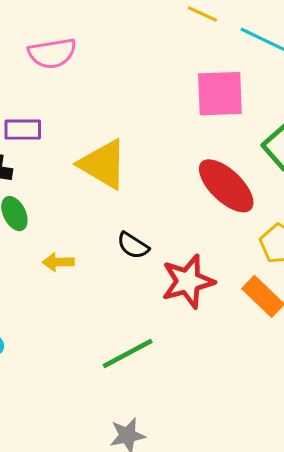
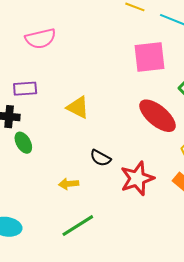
yellow triangle: (103, 164) -> (78, 107), size x0.7
yellow arrow: (58, 262) -> (69, 184), moved
green line: (128, 353) -> (78, 226), moved

